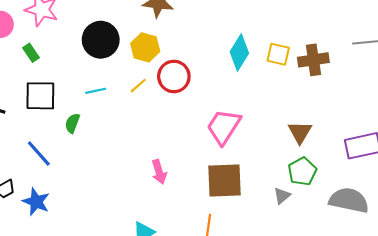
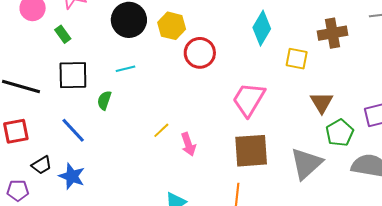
yellow square: (278, 54) -> (297, 59), moved
yellow line: (138, 86) -> (161, 130), moved
green pentagon: (302, 171) -> (340, 133), moved
gray triangle: (282, 196) -> (306, 164), size x2.0

